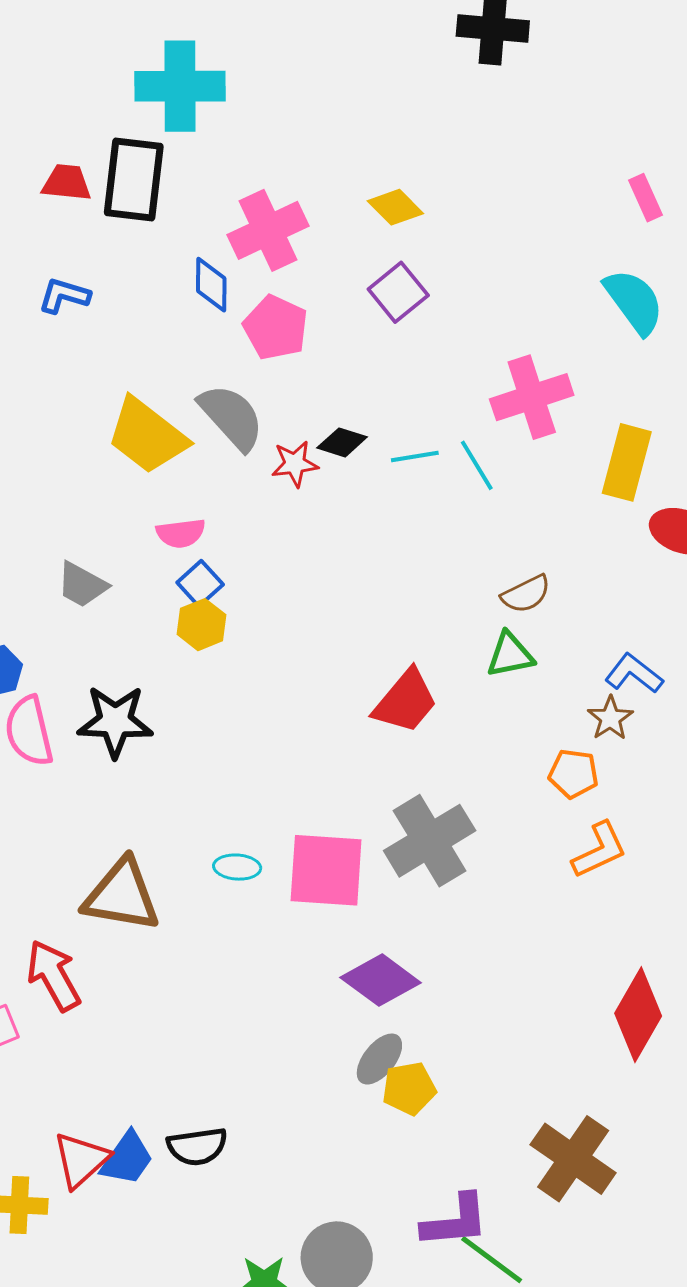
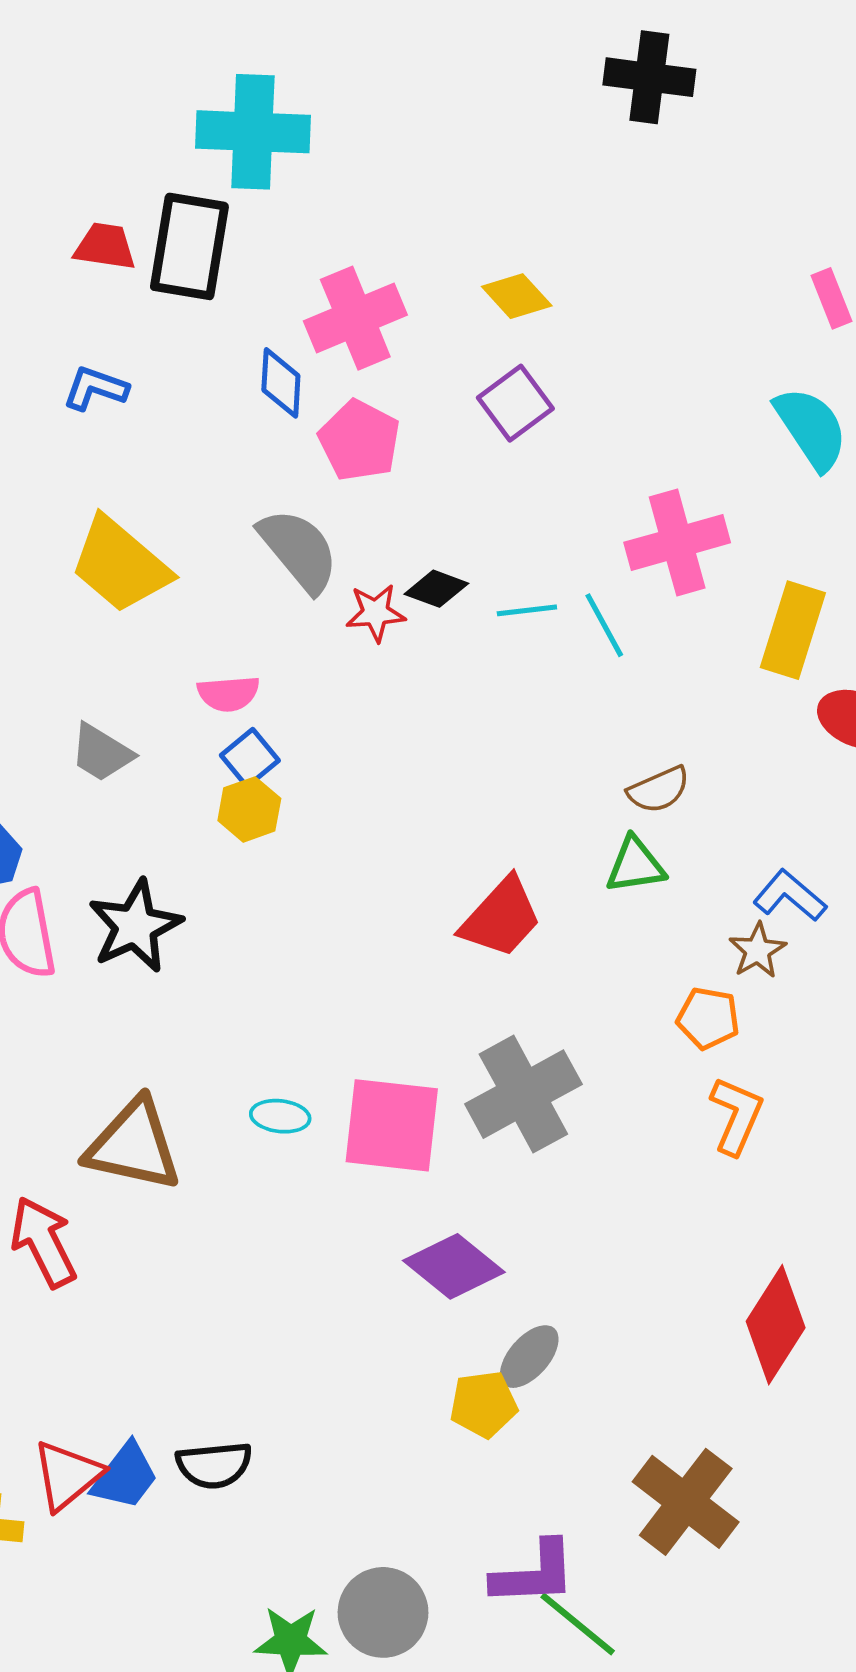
yellow trapezoid: (147, 436) -> (120, 565), moved
black star: (115, 721) -> (135, 926), turned -30
orange L-shape: (599, 850) -> (736, 1116), turned -44
gray ellipse: (379, 1059) -> (529, 1357), moved

